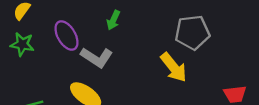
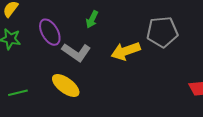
yellow arrow: (174, 67) -> (126, 51), moved, turned 108

